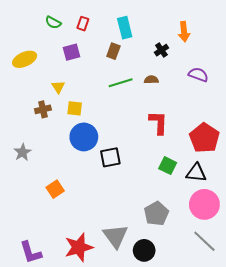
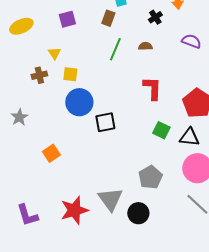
green line: (121, 83) -> (115, 49), turned -50

